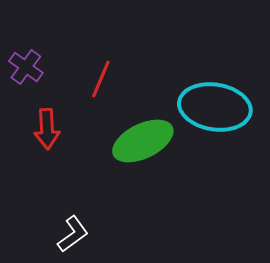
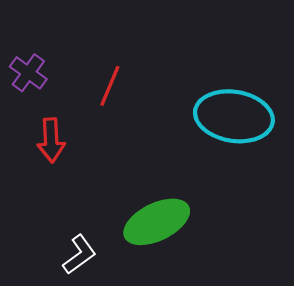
green ellipse: (143, 141) -> (157, 222), moved

